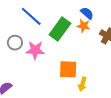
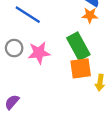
green rectangle: (60, 29) -> (78, 46), moved, turned -55

